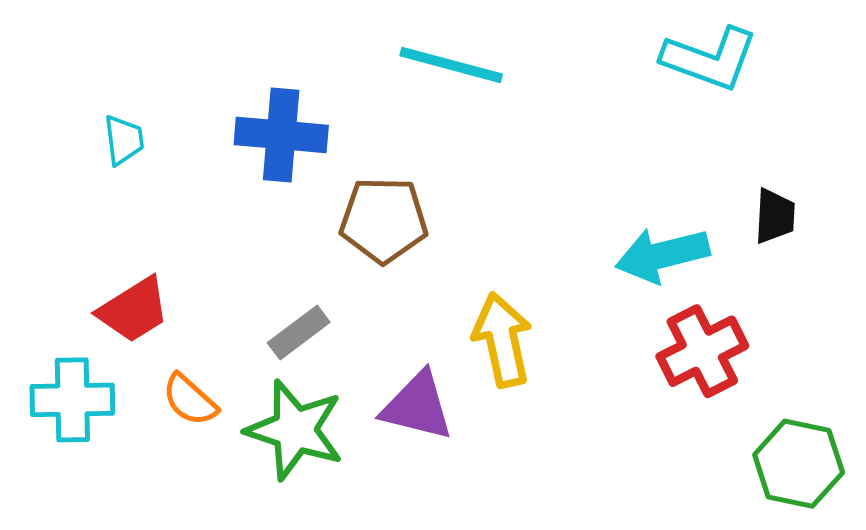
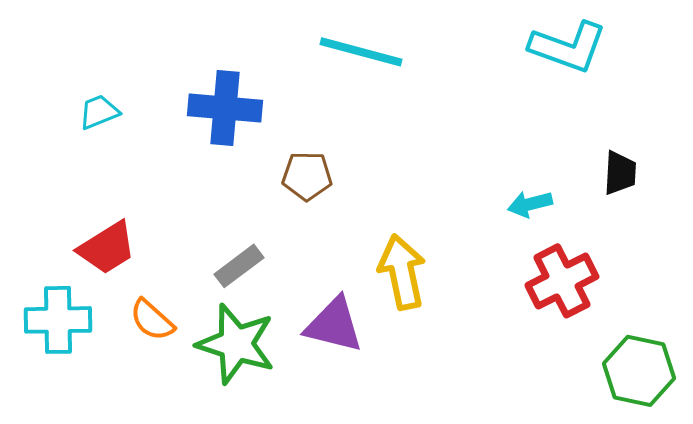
cyan trapezoid: (124, 140) -> (99, 112), turned -105
brown pentagon: (384, 220) -> (307, 176), size x0.7
cyan arrow: (662, 255) -> (530, 204), size x0.6

